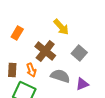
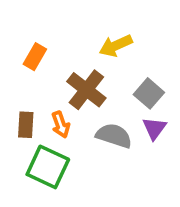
yellow arrow: (61, 27) -> (116, 46), turned 108
purple triangle: (82, 84) -> (154, 128), moved, turned -32

